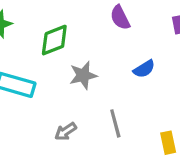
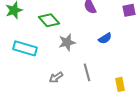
green diamond: (54, 40) -> (49, 20), turned 70

